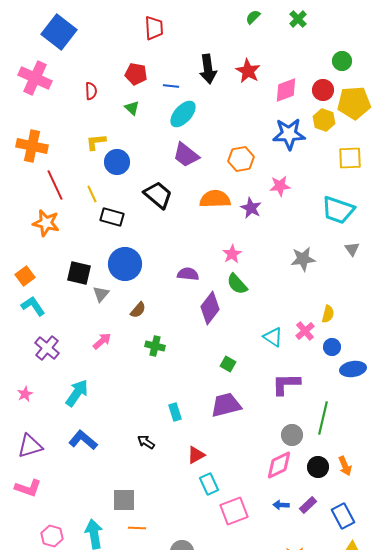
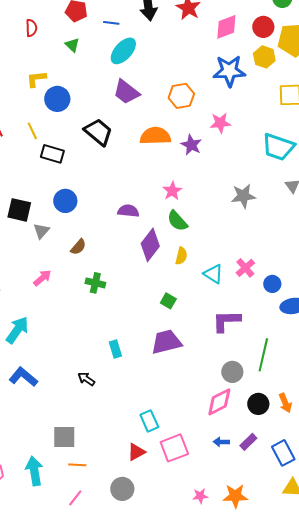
blue circle: (125, 264) -> (65, 201), size x0.7
yellow semicircle: (328, 314) -> (181, 256), moved
red triangle: (196, 455) -> (136, 452), moved

